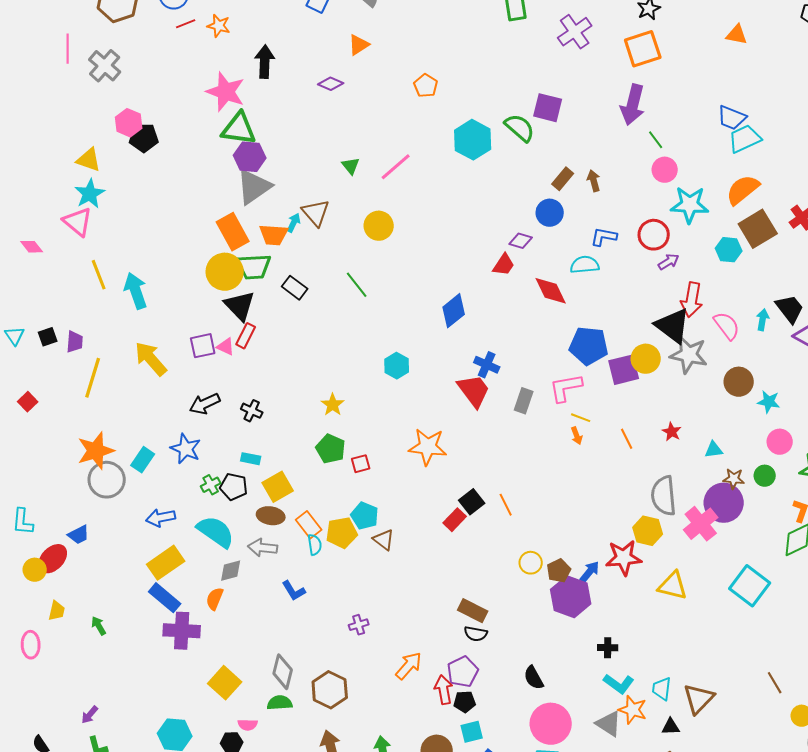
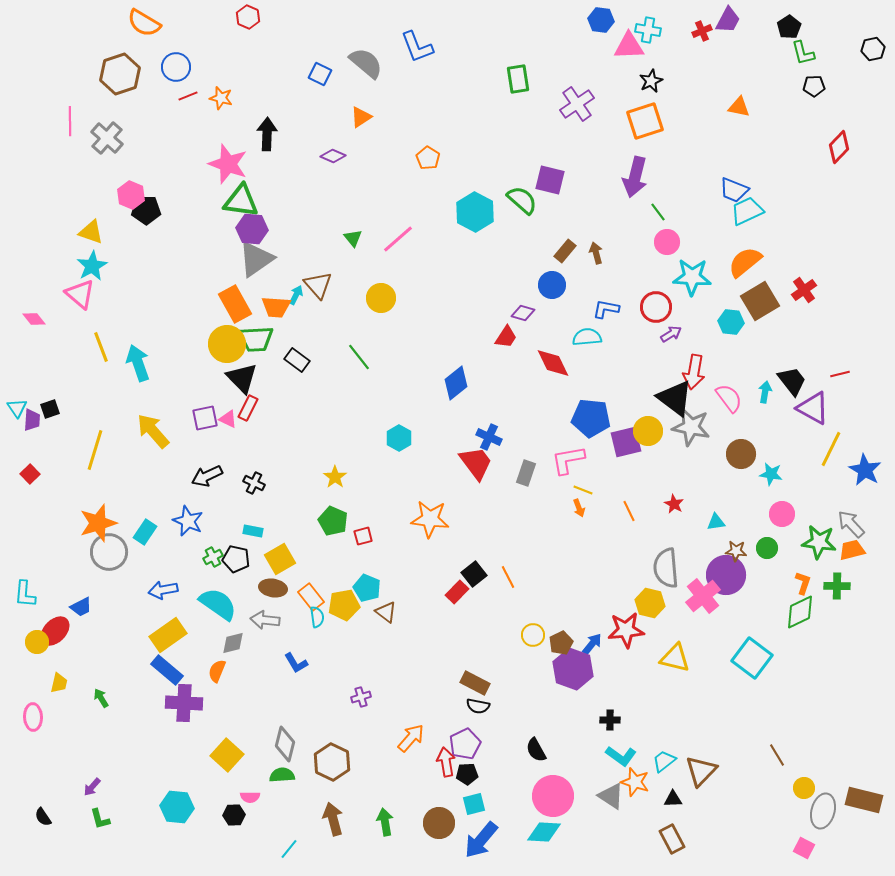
purple trapezoid: (75, 342) -> (32, 420), moved
cyan trapezoid: (662, 689) -> (664, 761), turned 45

